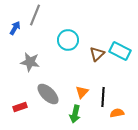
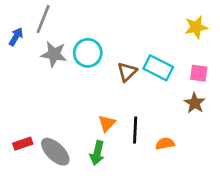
gray star: (30, 62) -> (54, 54), moved
gray ellipse: (48, 94) -> (55, 152), moved
orange semicircle: (117, 113) -> (165, 144), moved

